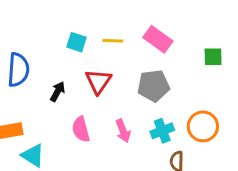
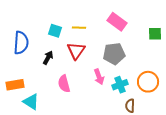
yellow line: (113, 41) -> (79, 28), moved
cyan square: (76, 42) -> (55, 31), moved
pink arrow: (123, 131) -> (99, 77), moved

